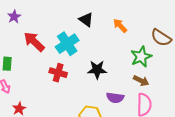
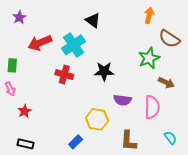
orange arrow: (120, 26) -> (149, 15), moved, turned 56
red arrow: (34, 42) -> (40, 43), turned -65
brown arrow: (141, 81) -> (166, 83), moved

